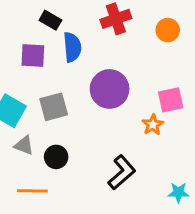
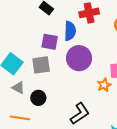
blue semicircle: (72, 47) -> (70, 31), moved
purple square: (33, 55) -> (50, 42), moved

